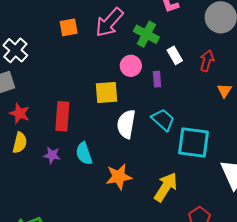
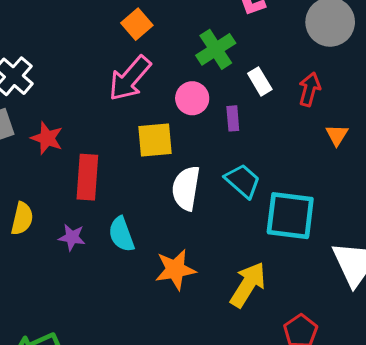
pink arrow: (109, 22) -> (130, 78), moved
orange square: (69, 27) -> (137, 24), moved, turned -30
green cross: (146, 34) -> (216, 49), turned 30
red star: (20, 113) -> (47, 138), moved

